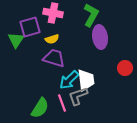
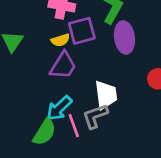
purple square: (30, 27) -> (82, 31), moved
purple trapezoid: (54, 58) -> (63, 65), turned 105
cyan arrow: (69, 80) -> (59, 108), moved

